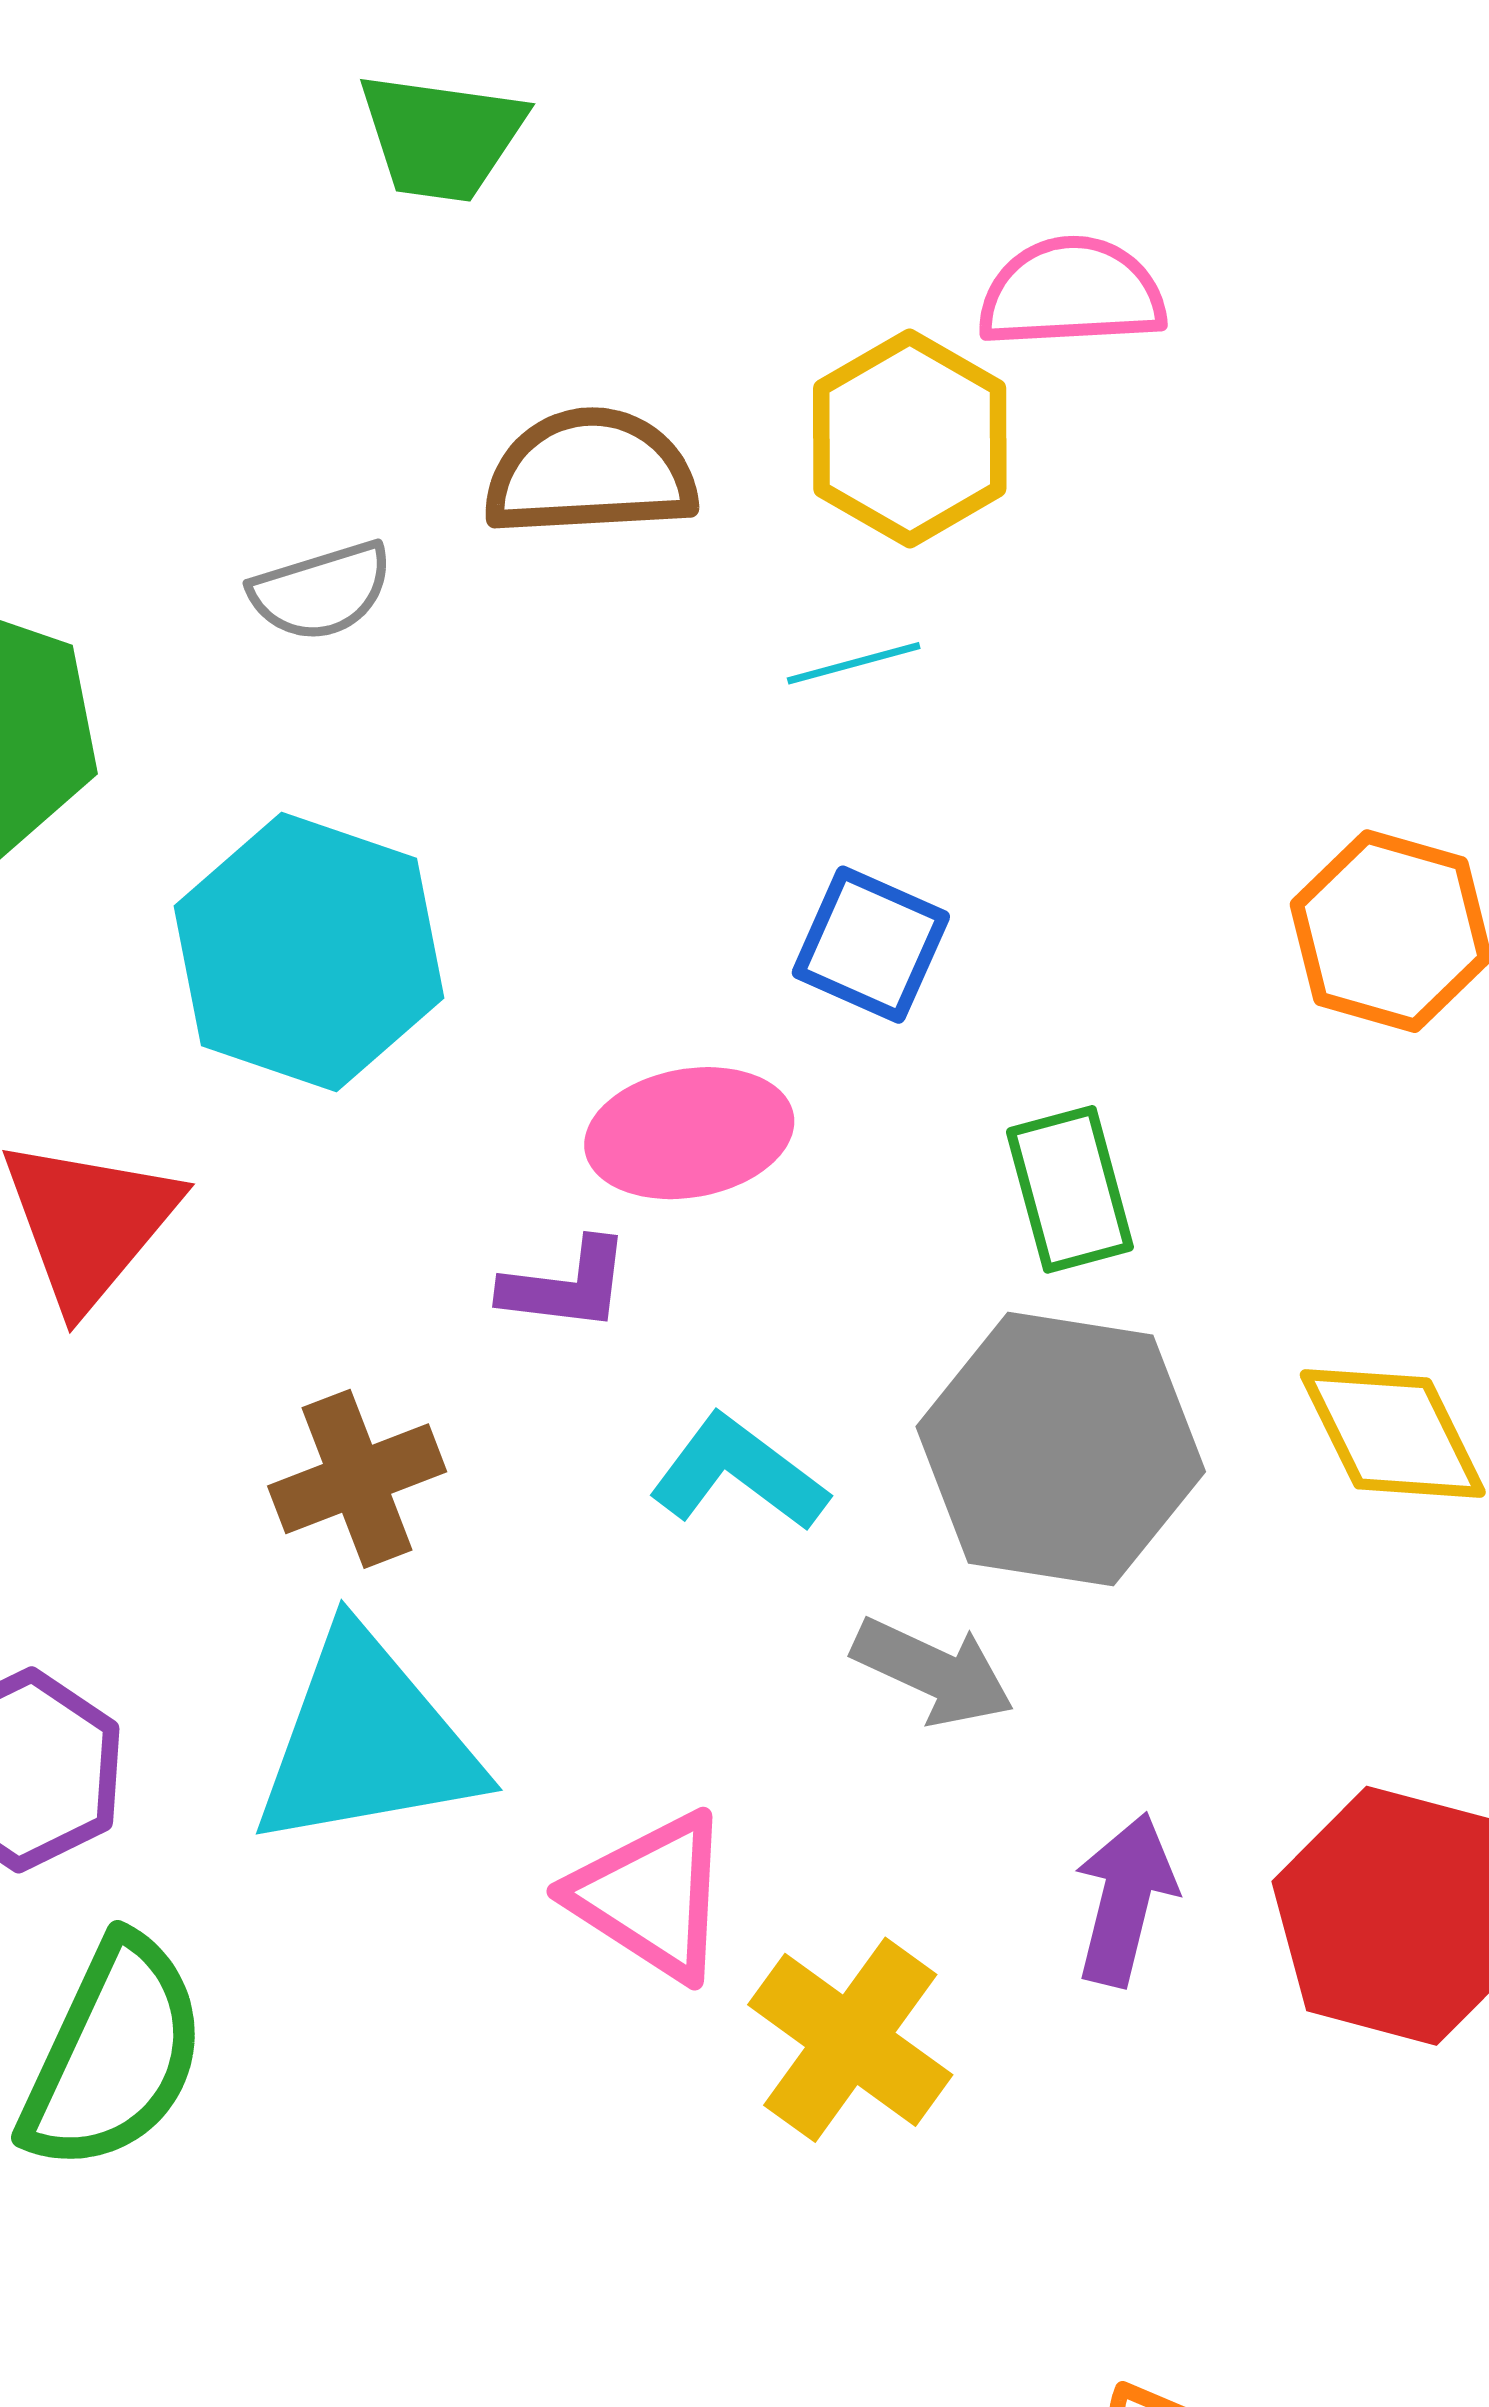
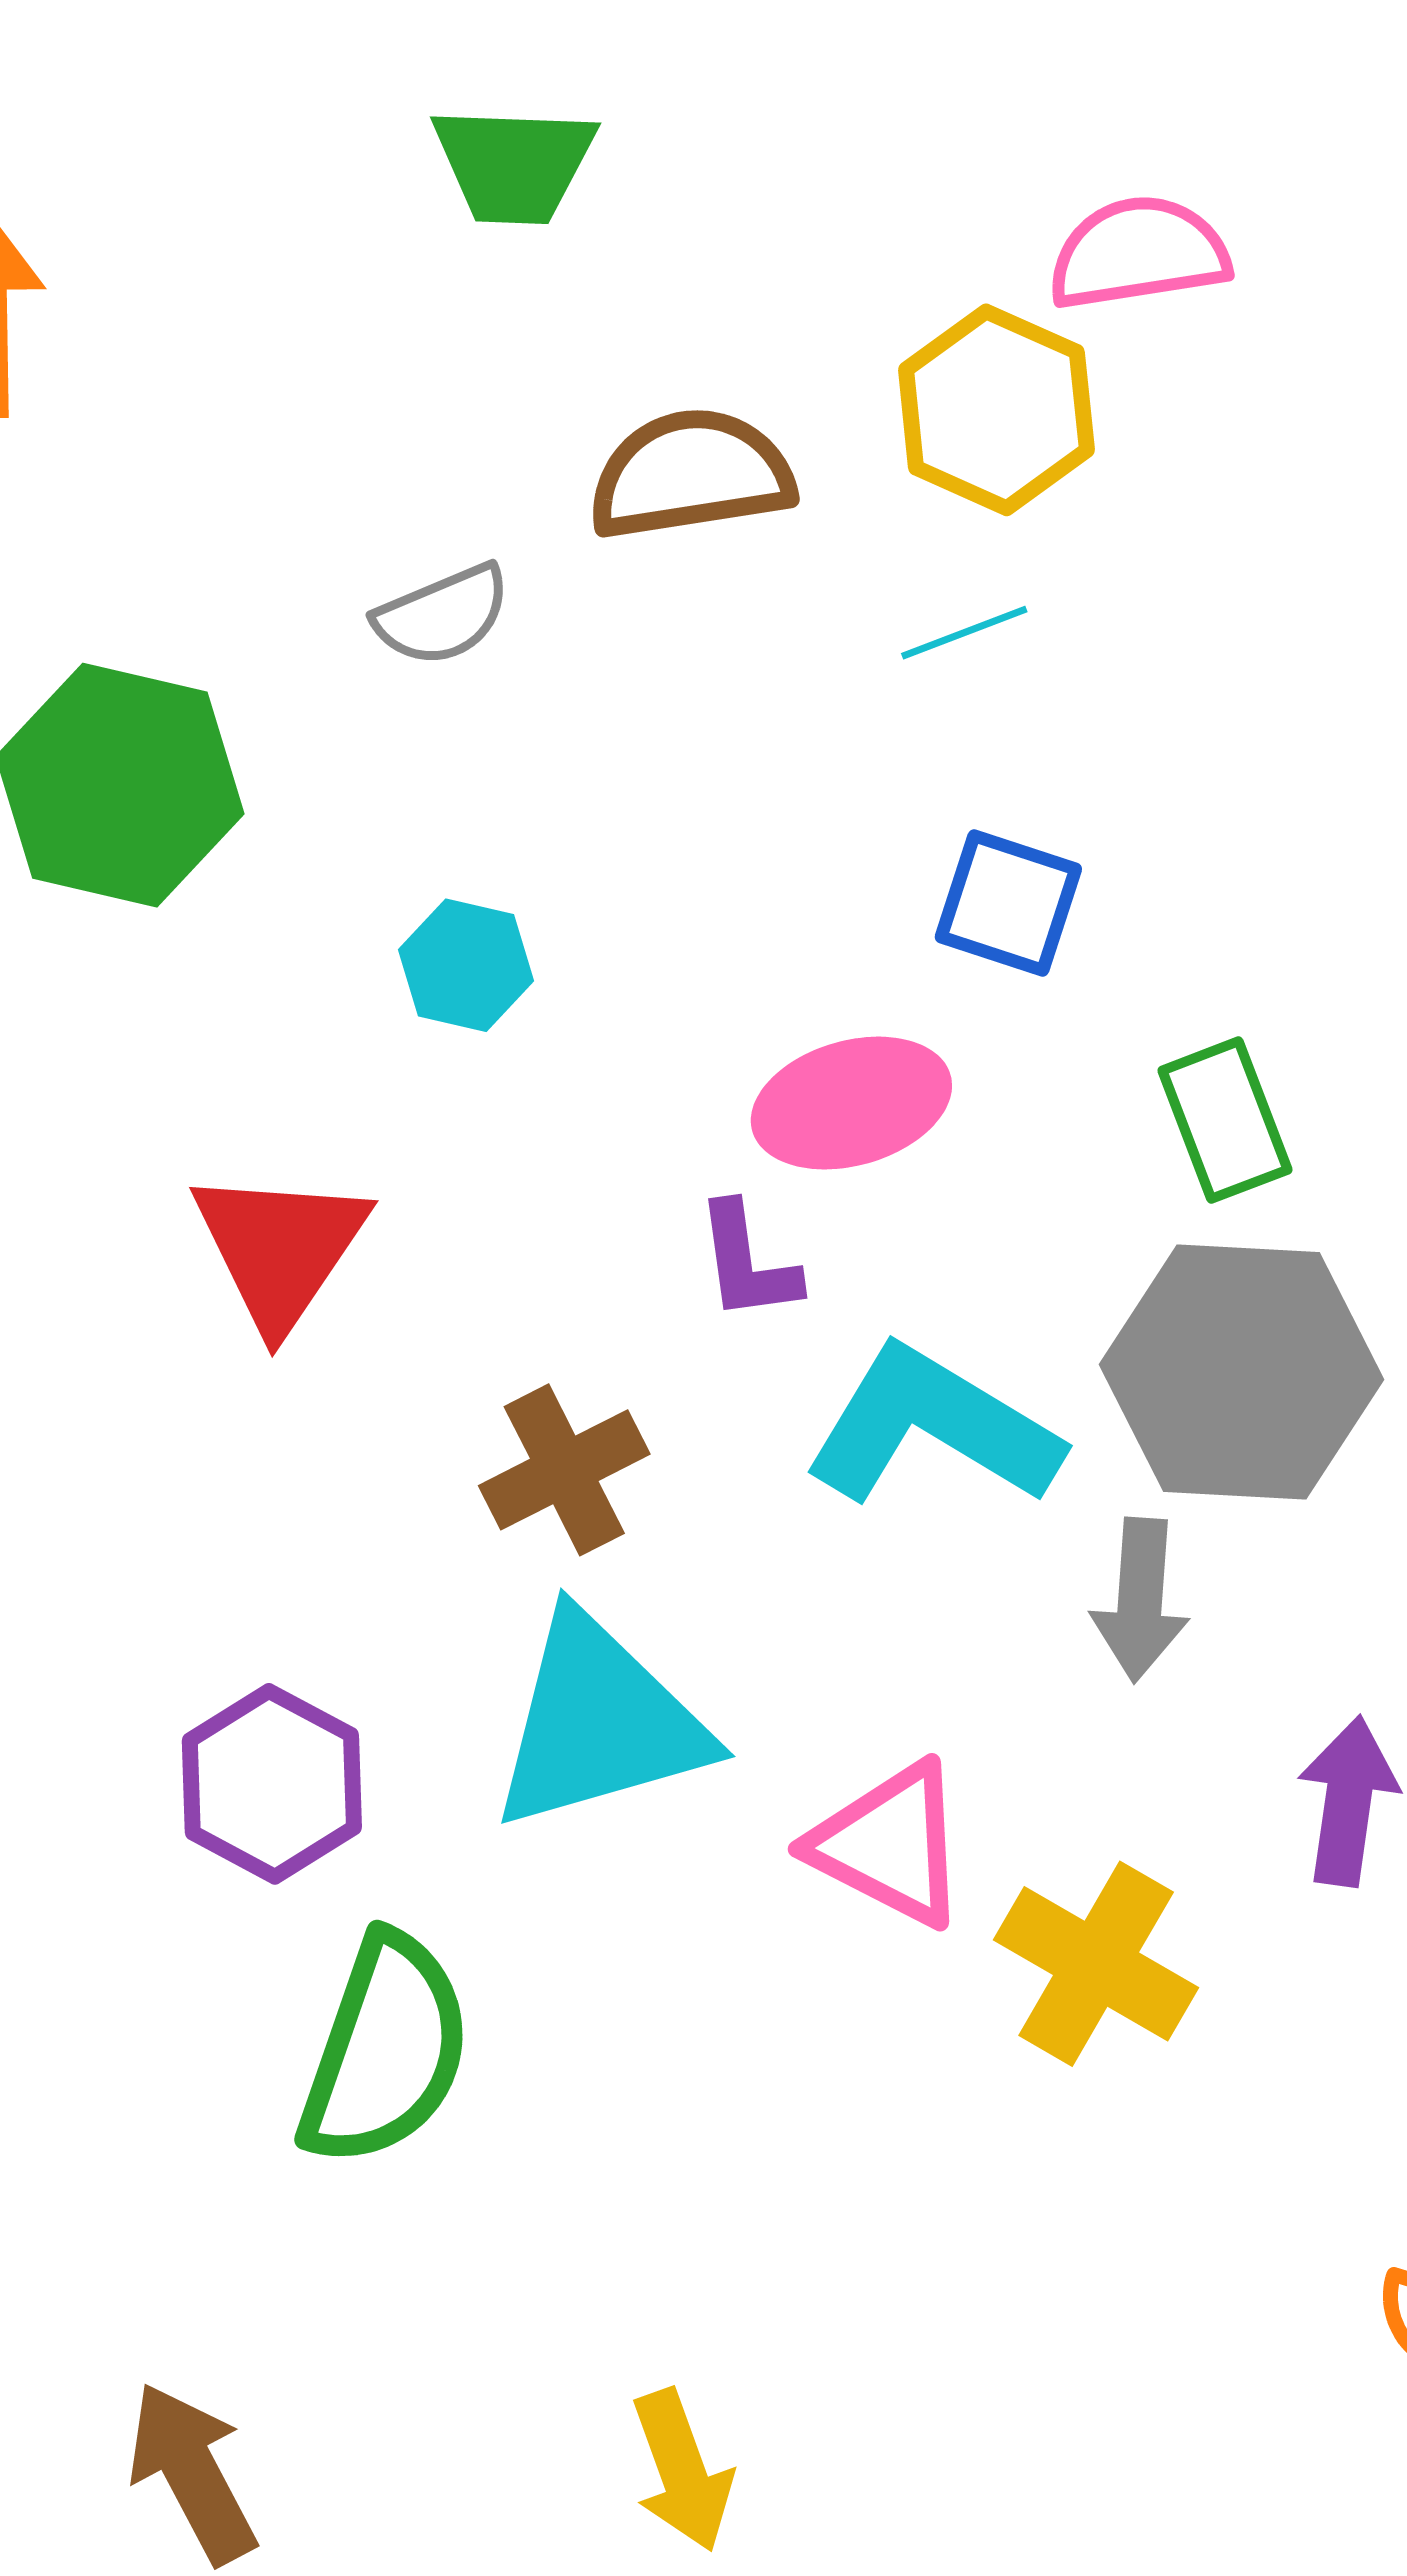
cyan hexagon: (309, 952) -> (466, 965), size x0.5
purple L-shape: (566, 1285) -> (747, 1262), turned 81
cyan L-shape: (738, 1473) -> (932, 1427), size x1.5
gray arrow: (933, 1672) -> (1140, 1600), turned 75

